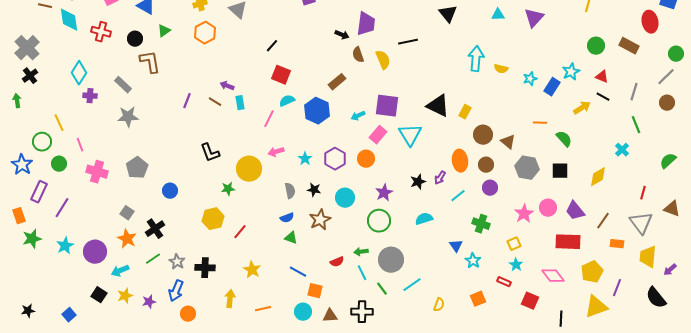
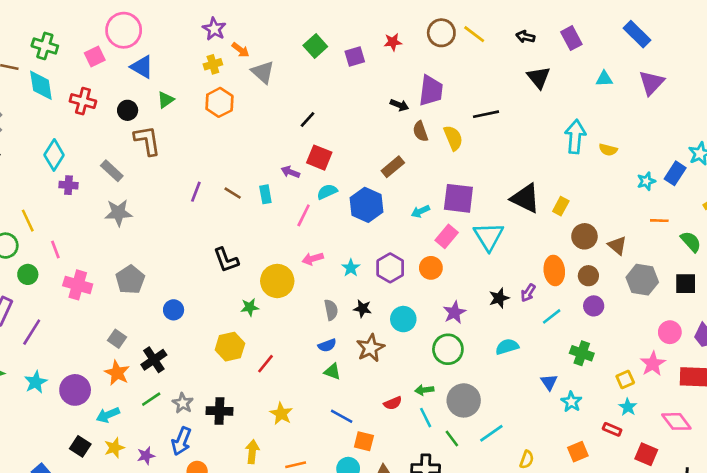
cyan star: (530, 79) -> (646, 181), moved
purple arrow: (227, 86) -> (290, 172), moved
pink star: (524, 214) -> (653, 364), moved

